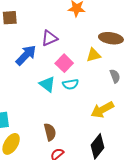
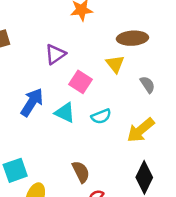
blue arrow: (26, 55) -> (32, 102), moved
yellow triangle: (94, 55) -> (115, 64), turned -42
cyan semicircle: (70, 84) -> (101, 116), moved

